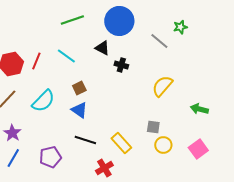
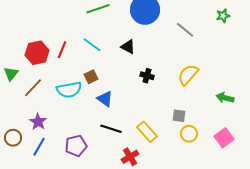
green star: (180, 27) -> (223, 16), moved
black triangle: (102, 48) -> (128, 47), moved
black cross: (121, 65) -> (147, 76), moved
brown square: (79, 88) -> (91, 77), moved
cyan semicircle: (43, 101) -> (69, 90), turned 35

